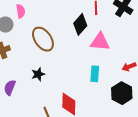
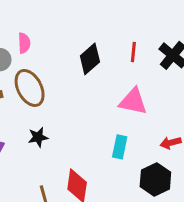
black diamond: (80, 24) -> (90, 59), moved
brown ellipse: (43, 39) -> (30, 88), moved

